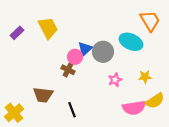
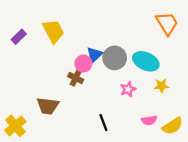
cyan ellipse: (131, 42) -> (146, 61), moved
yellow semicircle: (155, 101) -> (173, 126), moved
pink semicircle: (134, 108) -> (149, 120), size x0.6
black line: (72, 110) -> (103, 123), moved

